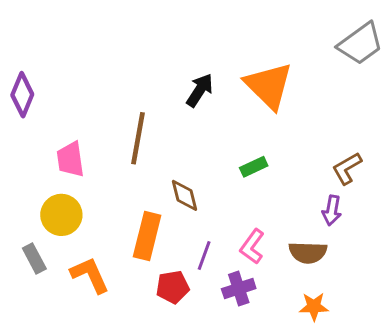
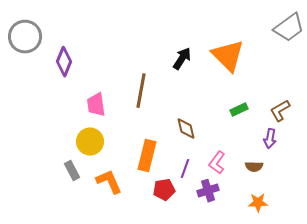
green rectangle: (254, 167) -> (239, 110), moved
brown diamond: (185, 195) -> (186, 129), moved
brown semicircle: (308, 252) -> (254, 167), size x0.7

